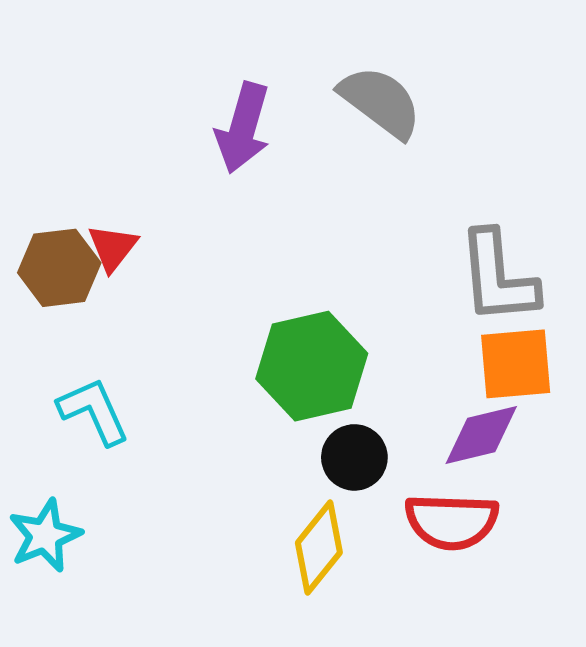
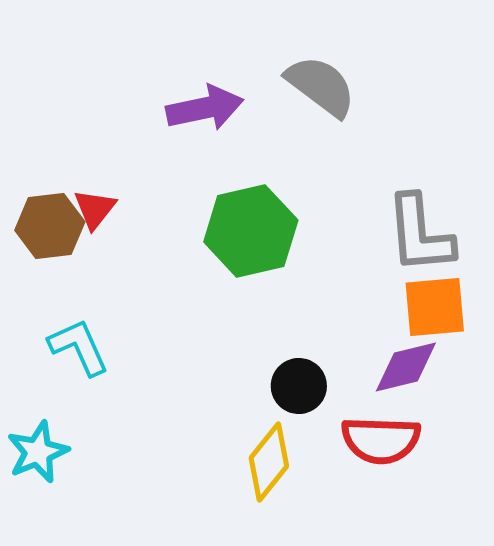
purple arrow: (243, 128) -> (205, 108), turned -118
green hexagon: (312, 366) -> (251, 231), moved

